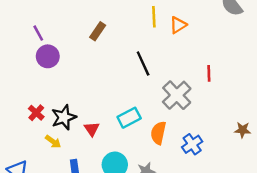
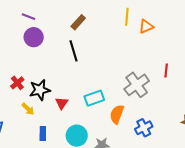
purple line: (38, 33) -> (28, 17), turned -48
black line: (143, 64) -> (74, 51), moved

